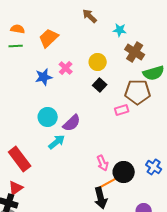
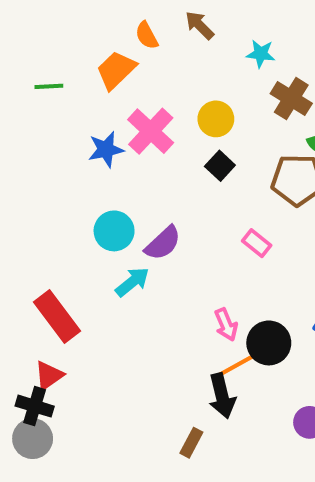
orange semicircle: (18, 29) -> (147, 35), moved, turned -128
pink cross: (66, 68) -> (151, 131), size x1.6
pink rectangle: (122, 110) -> (257, 243), moved, turned 56

